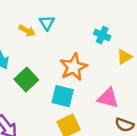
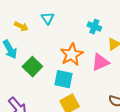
yellow arrow: (27, 31) -> (21, 26), moved
pink triangle: (108, 98) -> (100, 62), moved, turned -36

